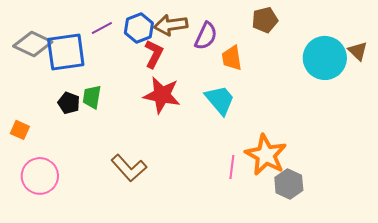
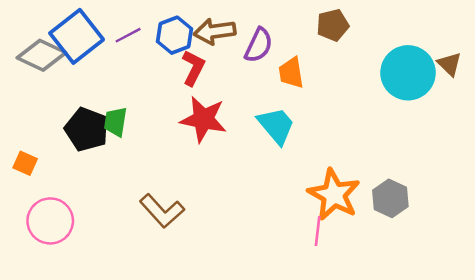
blue square: (66, 52) -> (77, 36), moved, turned -30
black pentagon: (69, 103) -> (87, 129), size x1.6
pink line: (232, 167) -> (318, 231), moved
gray hexagon: (289, 184) -> (390, 198), moved

